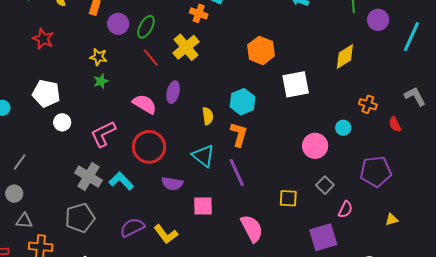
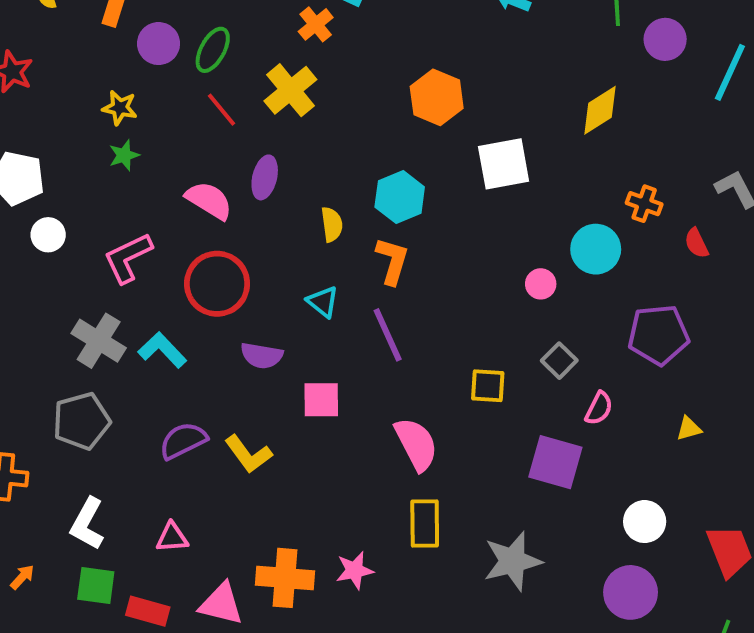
orange cross: (199, 13) -> (316, 24), turned 30
cyan circle: (343, 128) -> (596, 249), size x1.6
pink circle: (315, 146) -> (541, 284), size x0.6
cyan triangle: (203, 156) -> (323, 302), size x0.7
purple square: (323, 237) -> (555, 462), turned 32

